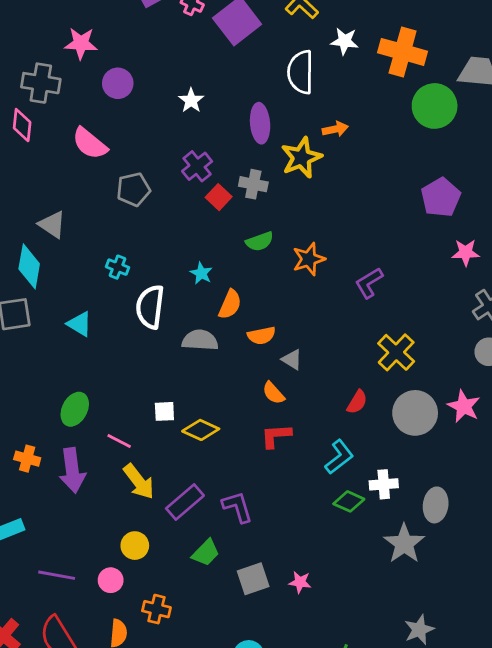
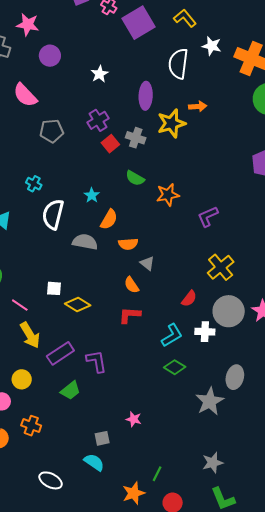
green semicircle: (260, 241) -> (135, 178), turned 42
white cross: (384, 484) -> (205, 332), moved
gray square: (253, 579) -> (102, 438), moved, size x0.7

